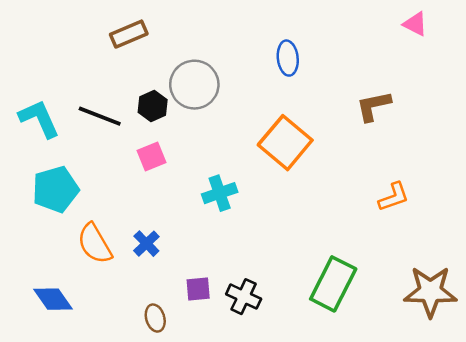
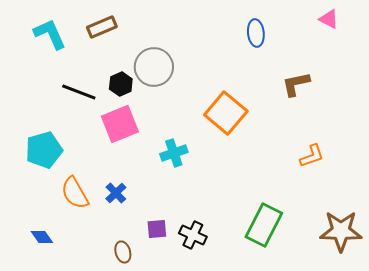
blue ellipse: (288, 58) -> (256, 33), moved
cyan L-shape: (39, 119) -> (50, 34), moved
pink square: (151, 156) -> (120, 124), size x1.6
blue diamond: (53, 299) -> (42, 237), size x0.7

